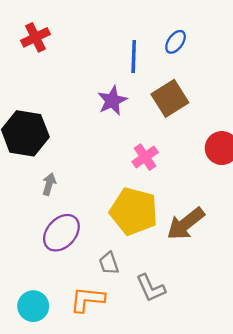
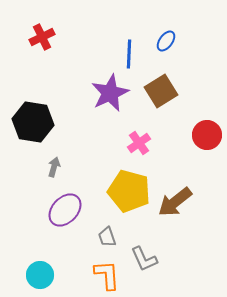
purple star: (112, 101) -> (110, 93), size x1.4
orange L-shape: (87, 299) -> (107, 275), moved, turned 80

